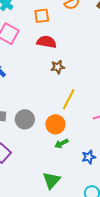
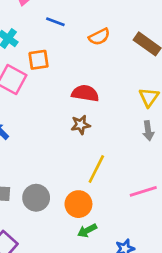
orange square: (42, 16) -> (39, 60), moved
red semicircle: (47, 42) -> (85, 93), moved

